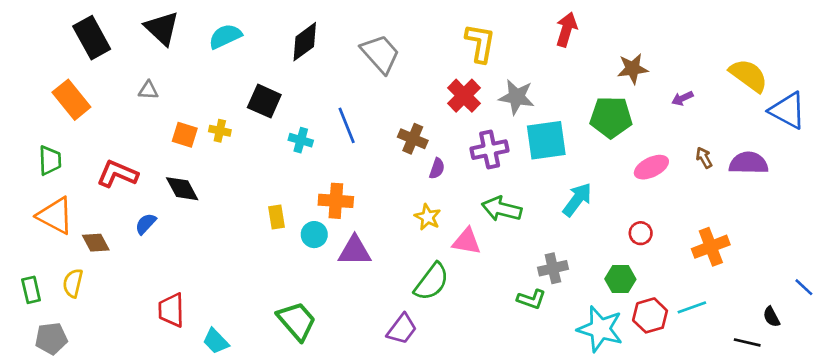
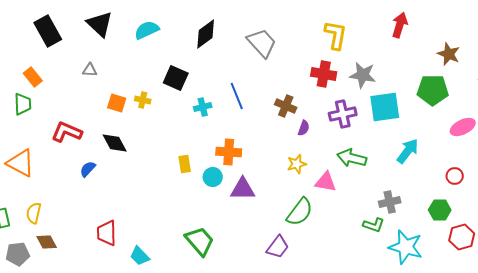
brown star: (633, 69) -> (449, 54), turned 30
red cross: (464, 96) -> (324, 74), turned -35
orange rectangle: (71, 100) -> (33, 77), size x0.7
cyan cross: (301, 140) -> (203, 107), turned -30
green trapezoid: (50, 160) -> (23, 104), moved
yellow star: (428, 217) -> (297, 164), turned 30
brown diamond: (96, 243) -> (47, 242), moved
cyan star: (600, 329) -> (406, 247), moved

